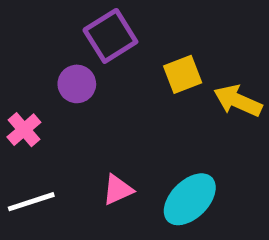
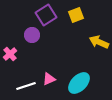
yellow square: (183, 74) -> (76, 15), moved
white line: (31, 202) -> (26, 86), moved

